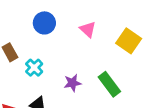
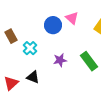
blue circle: (44, 23) -> (53, 25), moved

